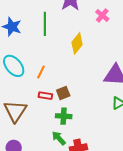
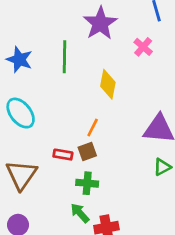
yellow diamond: (77, 43) -> (108, 84), turned -30
orange line: (41, 72) -> (93, 127), moved

